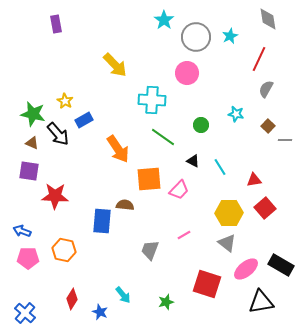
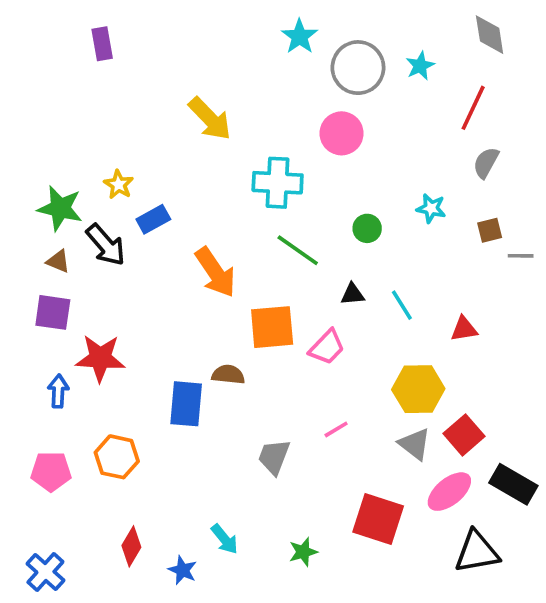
brown square: (268, 126) -> (490, 230), turned 32
black triangle: (193, 161) -> (353, 294), turned -32
red square: (265, 208) -> (464, 435), moved
blue arrow: (22, 231) -> (58, 391), moved, turned 72

